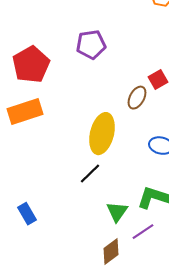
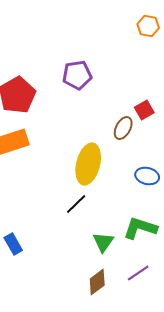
purple line: (143, 232) -> (138, 273), moved

